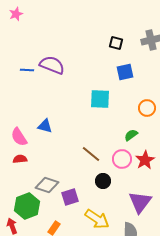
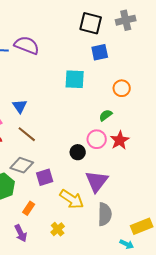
black square: (116, 43) -> (91, 23), size x1.6
blue triangle: (45, 126) -> (20, 106), turned 42
brown line: (91, 154) -> (27, 134), moved
black circle: (103, 181) -> (78, 152), moved
purple triangle: (140, 202) -> (97, 181), moved

